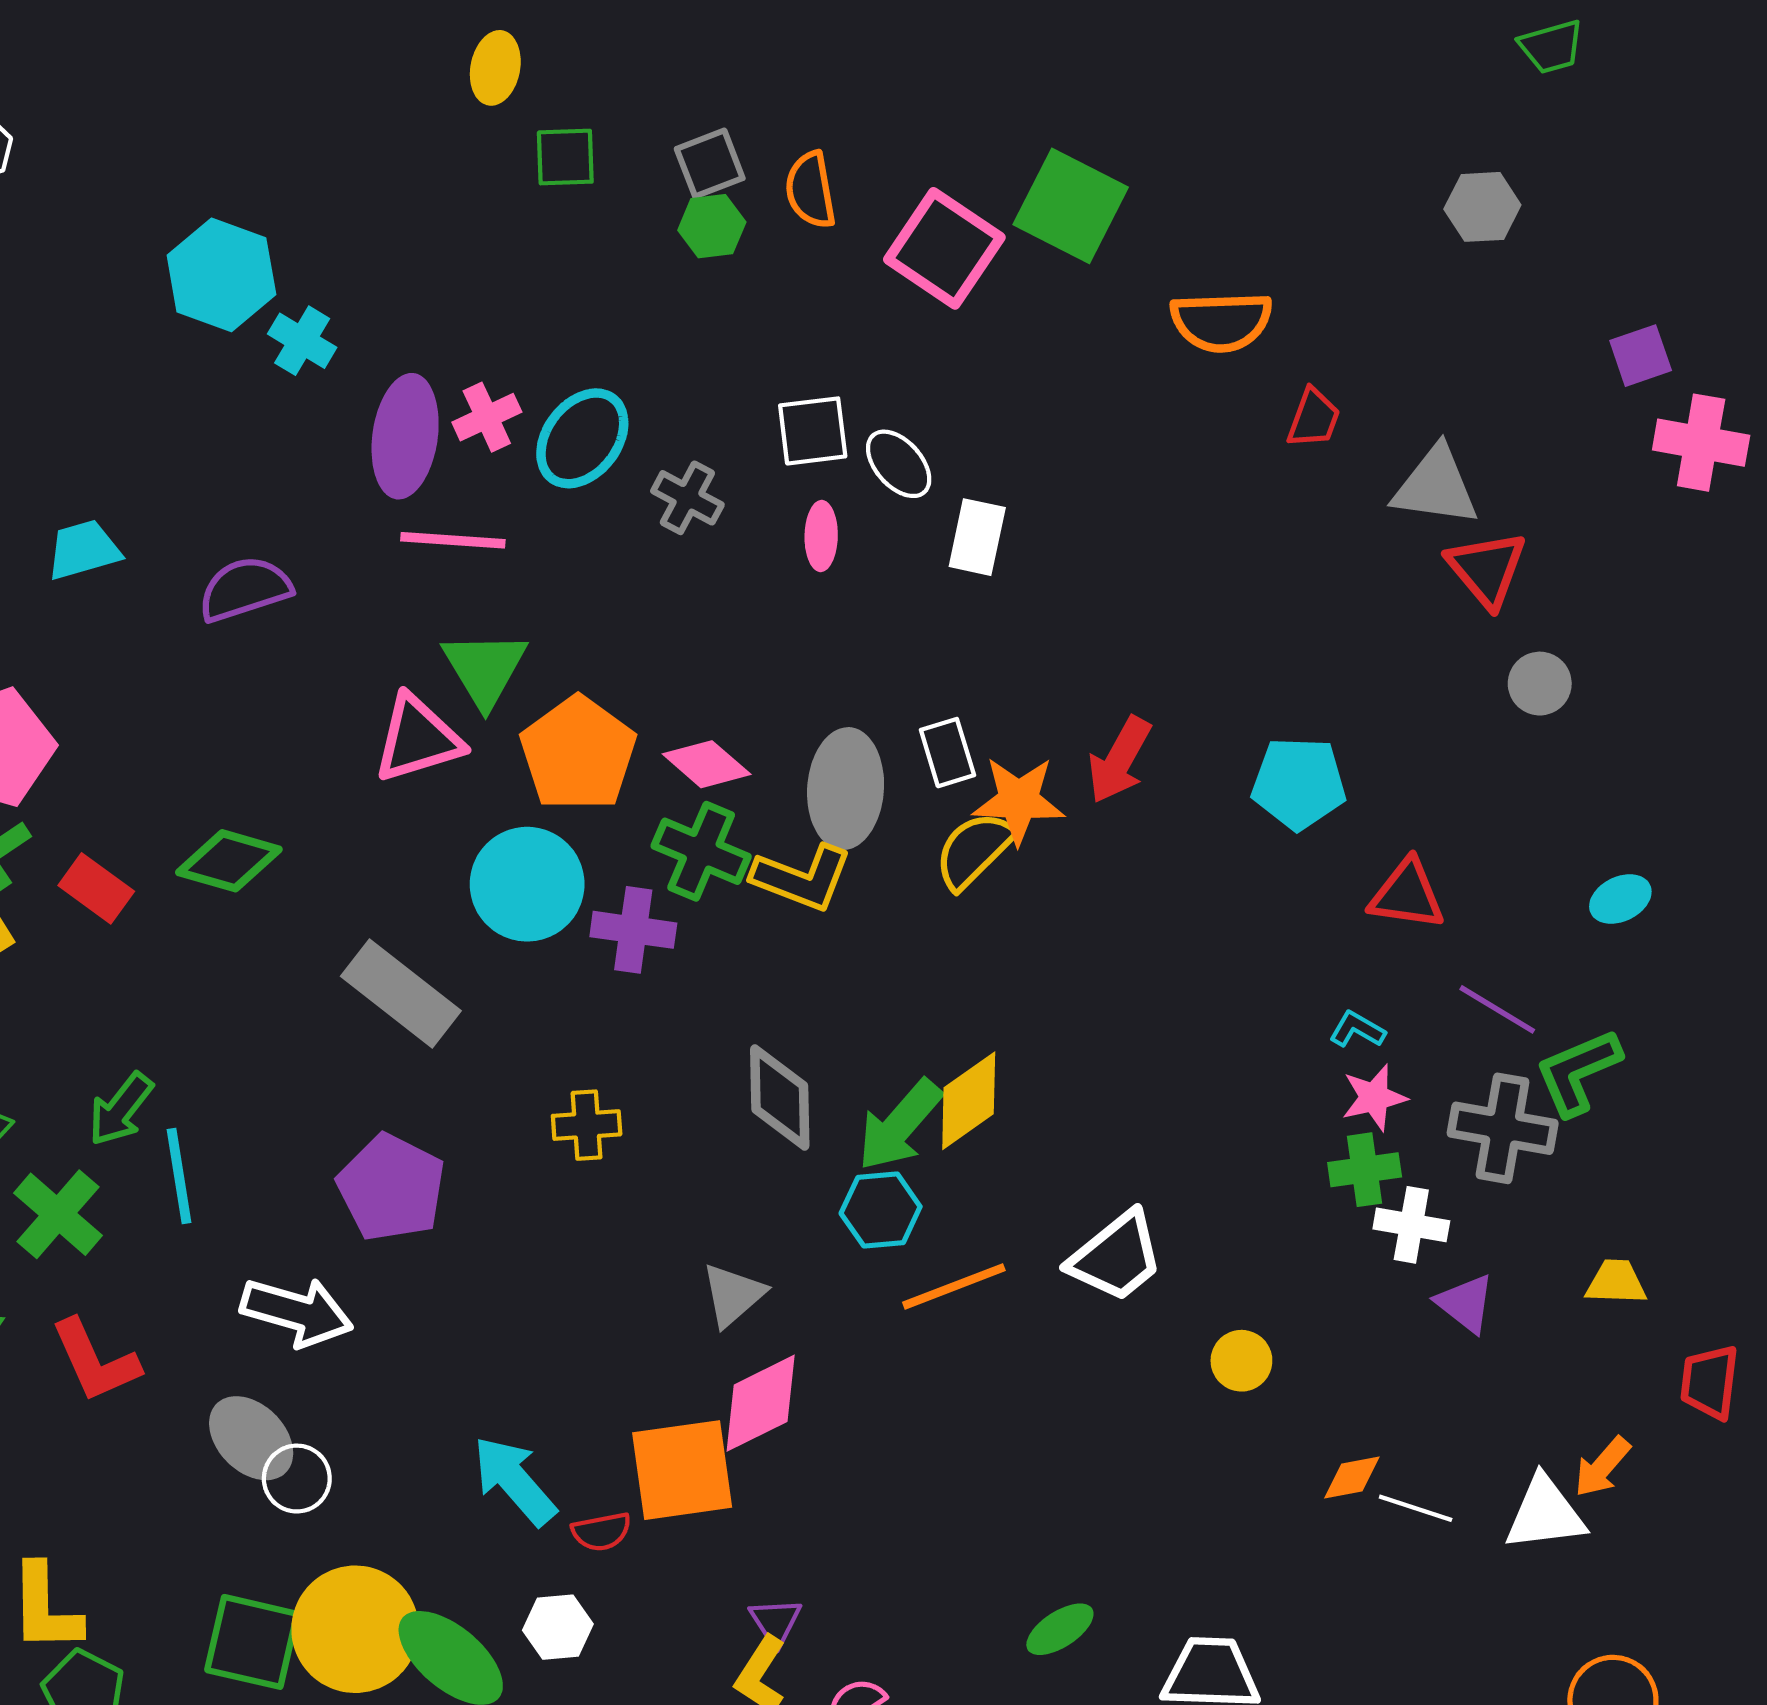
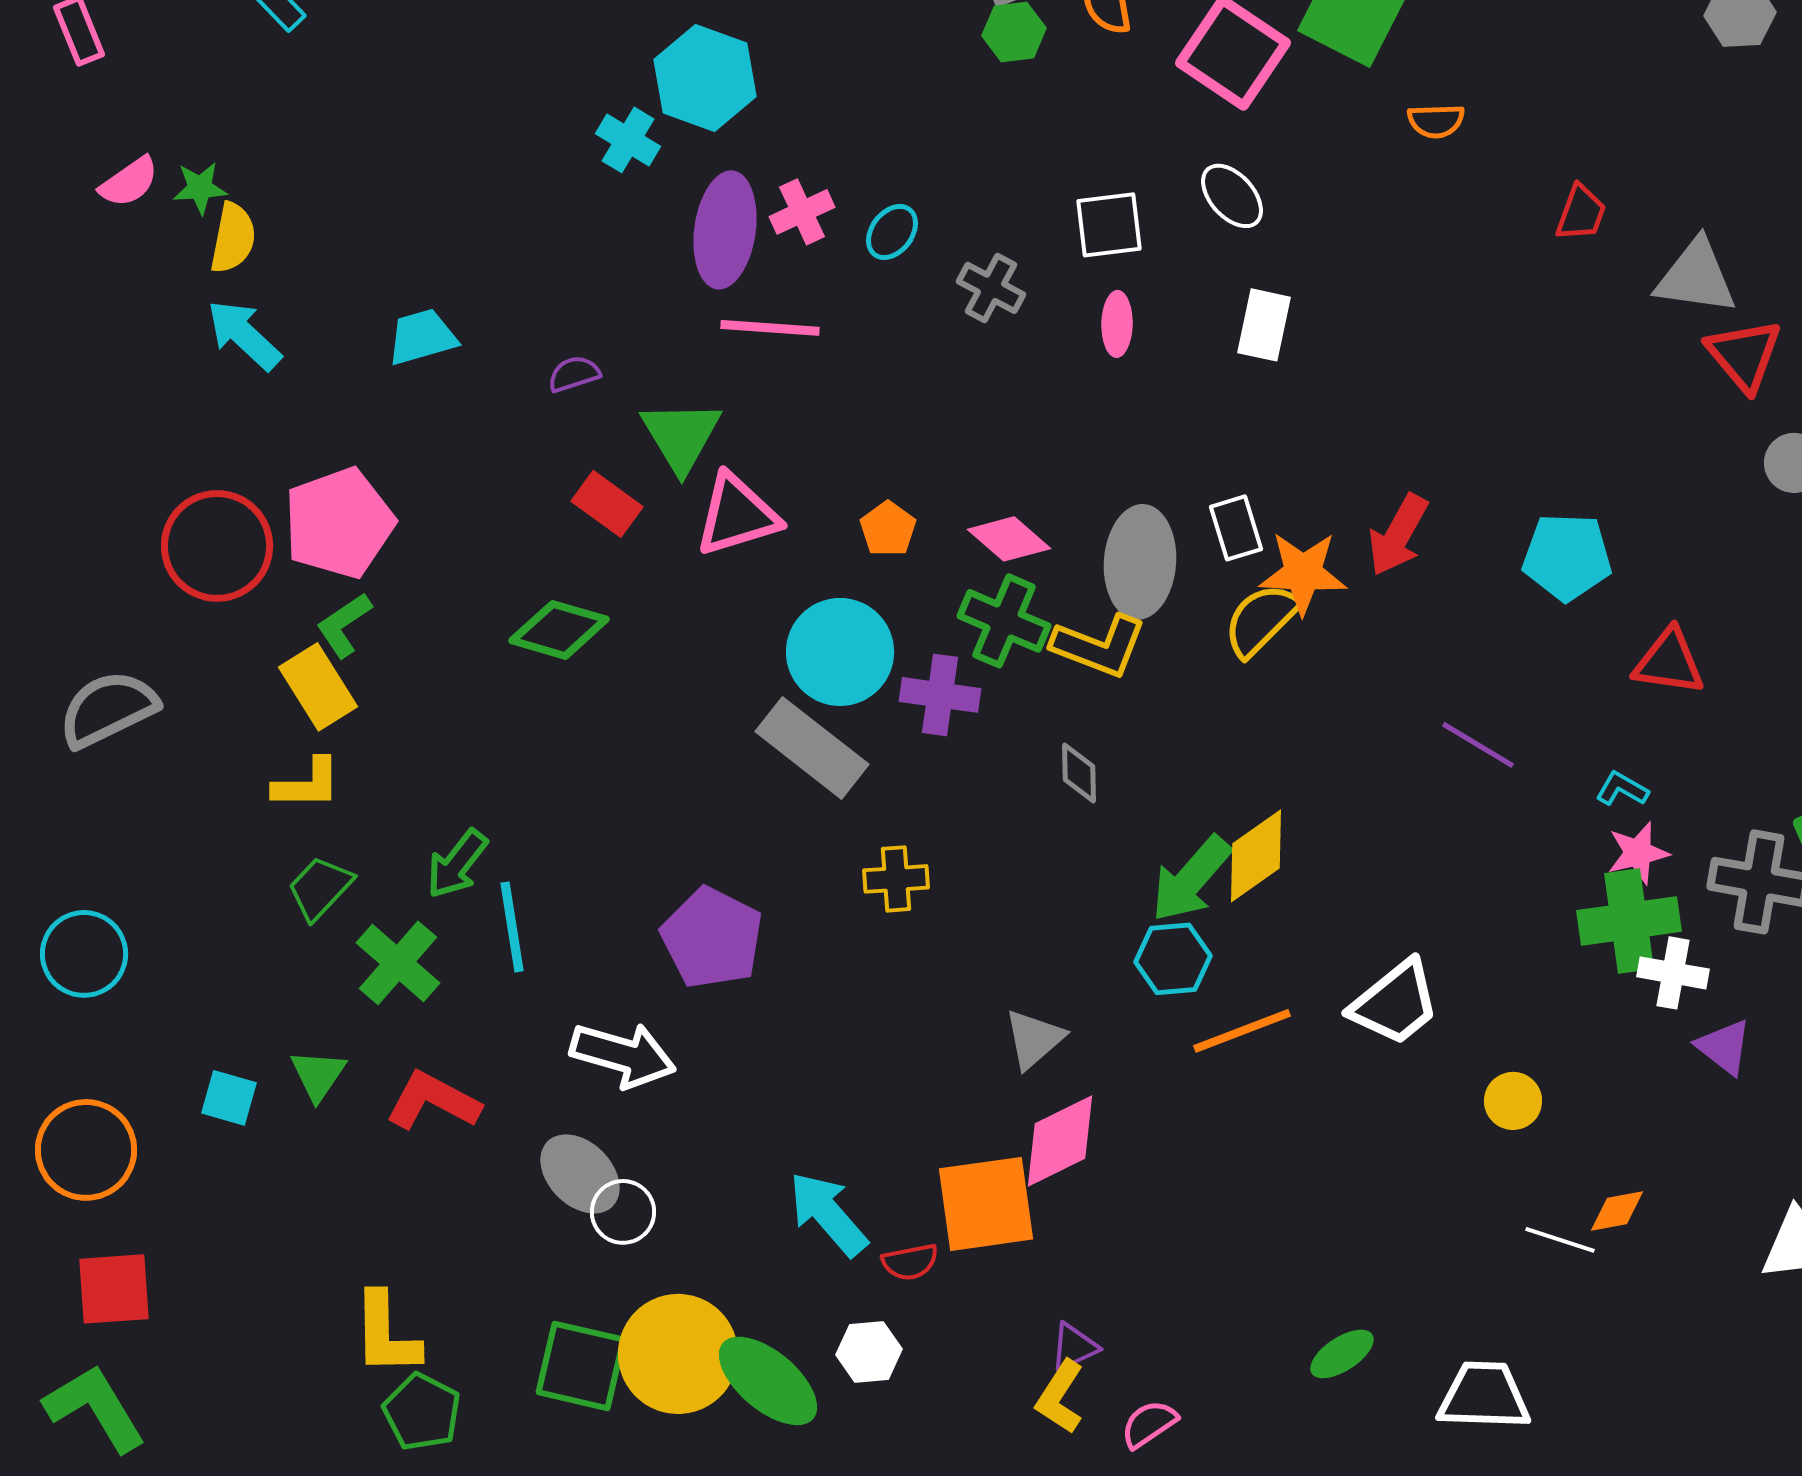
cyan hexagon: (221, 275) -> (705, 78), moved
orange semicircle: (1221, 322) -> (1436, 121), moved, size x0.6
cyan ellipse: (582, 438) -> (892, 232), size x0.6
white ellipse: (899, 464) -> (1232, 196), moved
purple semicircle: (245, 589) -> (574, 374), size x0.6
green triangle: (485, 669) -> (681, 436), moved
orange pentagon: (578, 754) -> (888, 529), size x0.5
red rectangle: (96, 888) -> (607, 504), moved
gray rectangle: (401, 993) -> (812, 748), moved
purple line: (1497, 1009) -> (1478, 745), moved
gray diamond: (780, 1097) -> (1079, 773), moved, size x0.6
green cross: (1365, 1170) -> (1629, 921), size x1.5
red L-shape: (95, 1361) -> (433, 1101), turned 142
white line: (1416, 1508) -> (1560, 1240), moved
purple triangle: (776, 1622) -> (1074, 1347), turned 38

